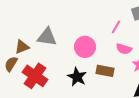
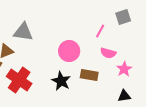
gray triangle: (47, 37) -> (23, 32), moved

